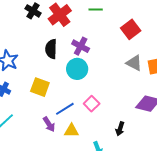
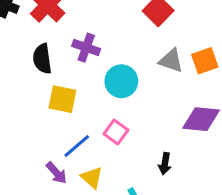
cyan circle: (77, 69) -> (121, 81), moved
yellow square: (40, 87) -> (62, 99), moved
yellow triangle: (72, 131) -> (92, 178), turned 49

